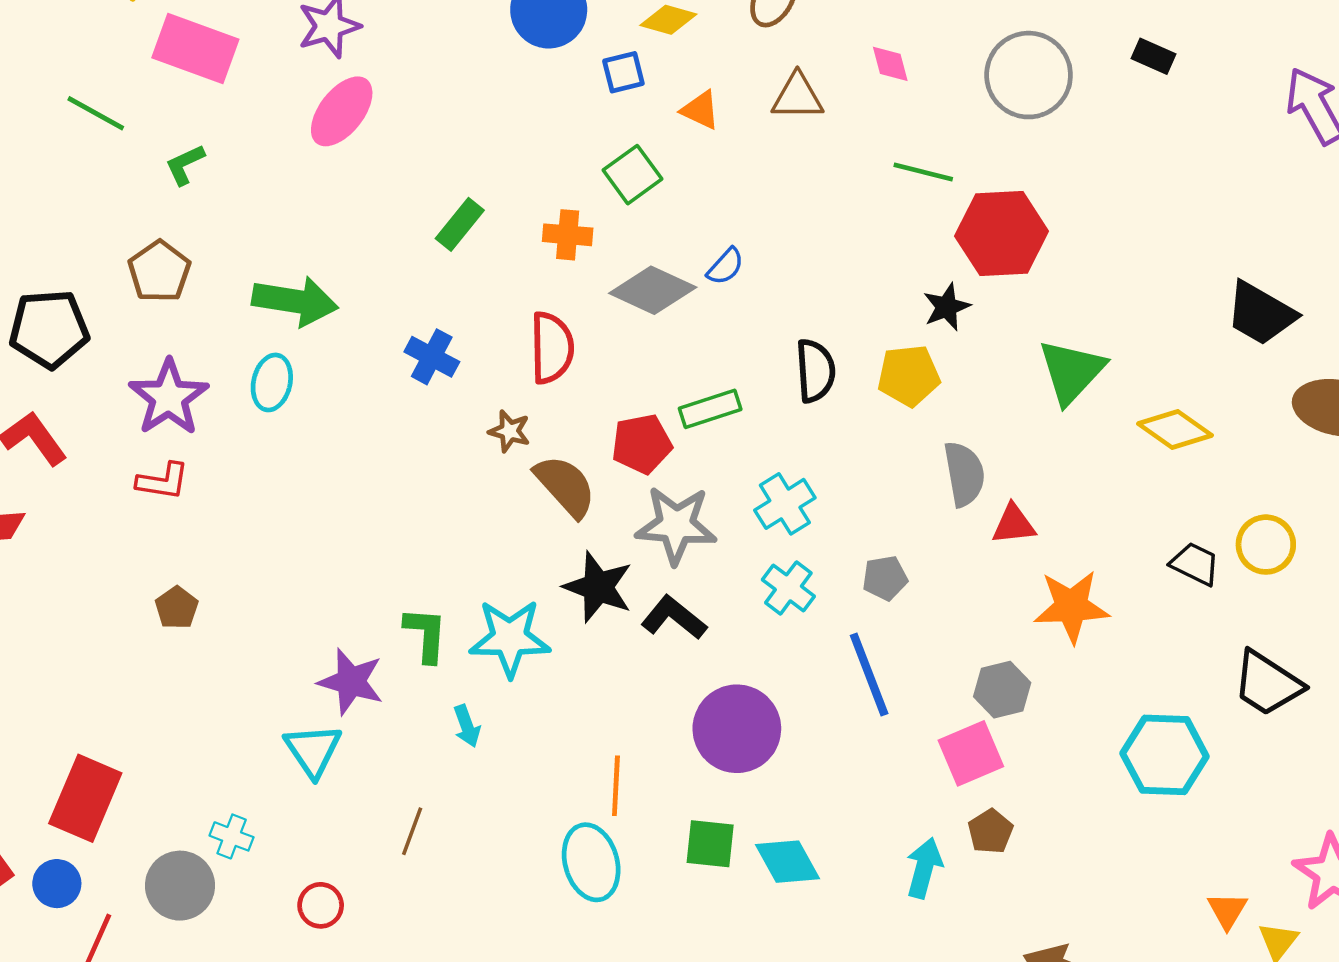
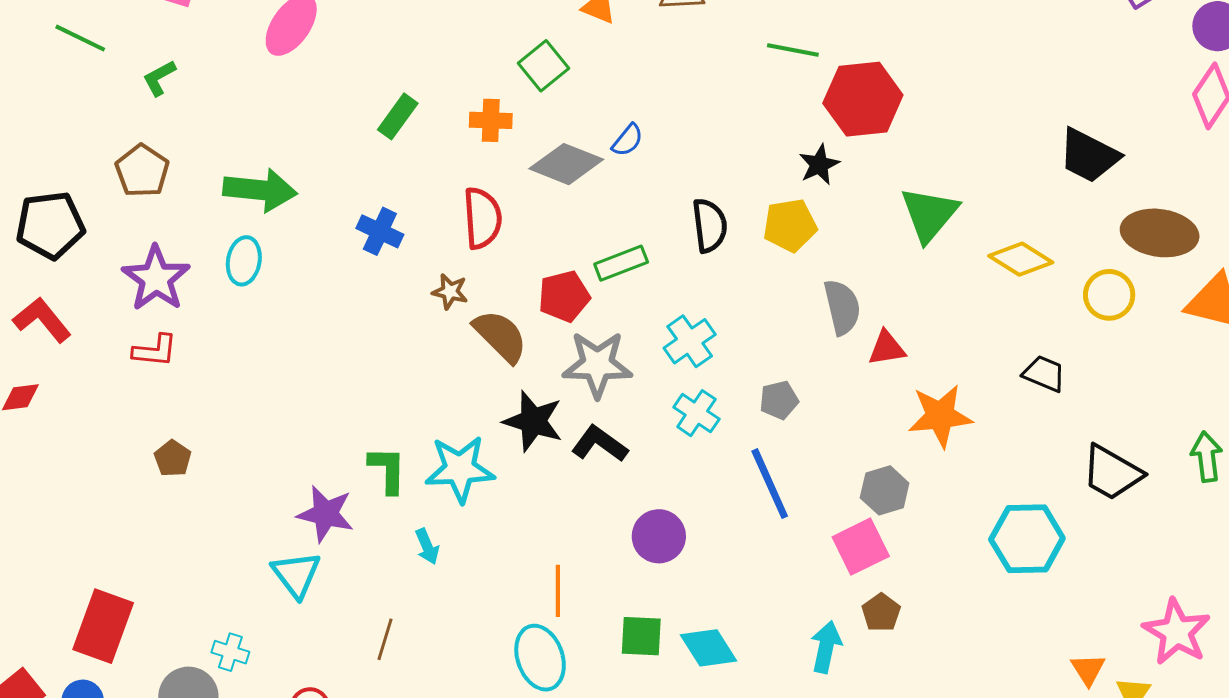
yellow circle: (1266, 545) -> (1109, 295), moved
purple circle: (737, 729) -> (659, 536), size x0.7

